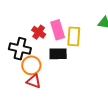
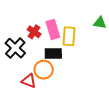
black cross: (20, 49) -> (15, 48), turned 30
orange circle: (31, 65) -> (44, 70), moved

